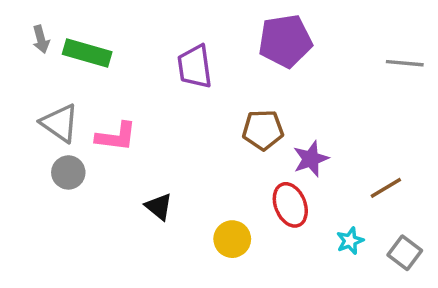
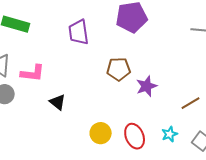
red ellipse: (290, 205) -> (135, 136), moved
black triangle: (159, 207) -> (58, 102), moved

